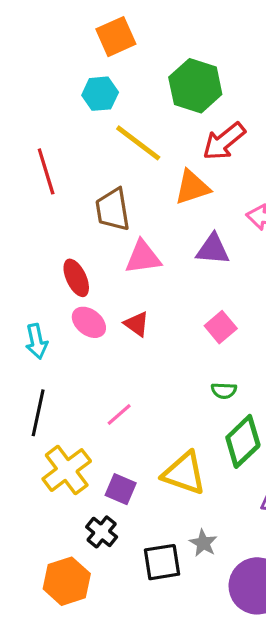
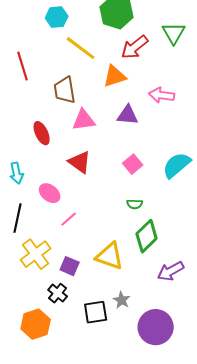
pink ellipse: (89, 322) -> (50, 193), moved
red triangle: (137, 324) -> (80, 162), size x1.4

